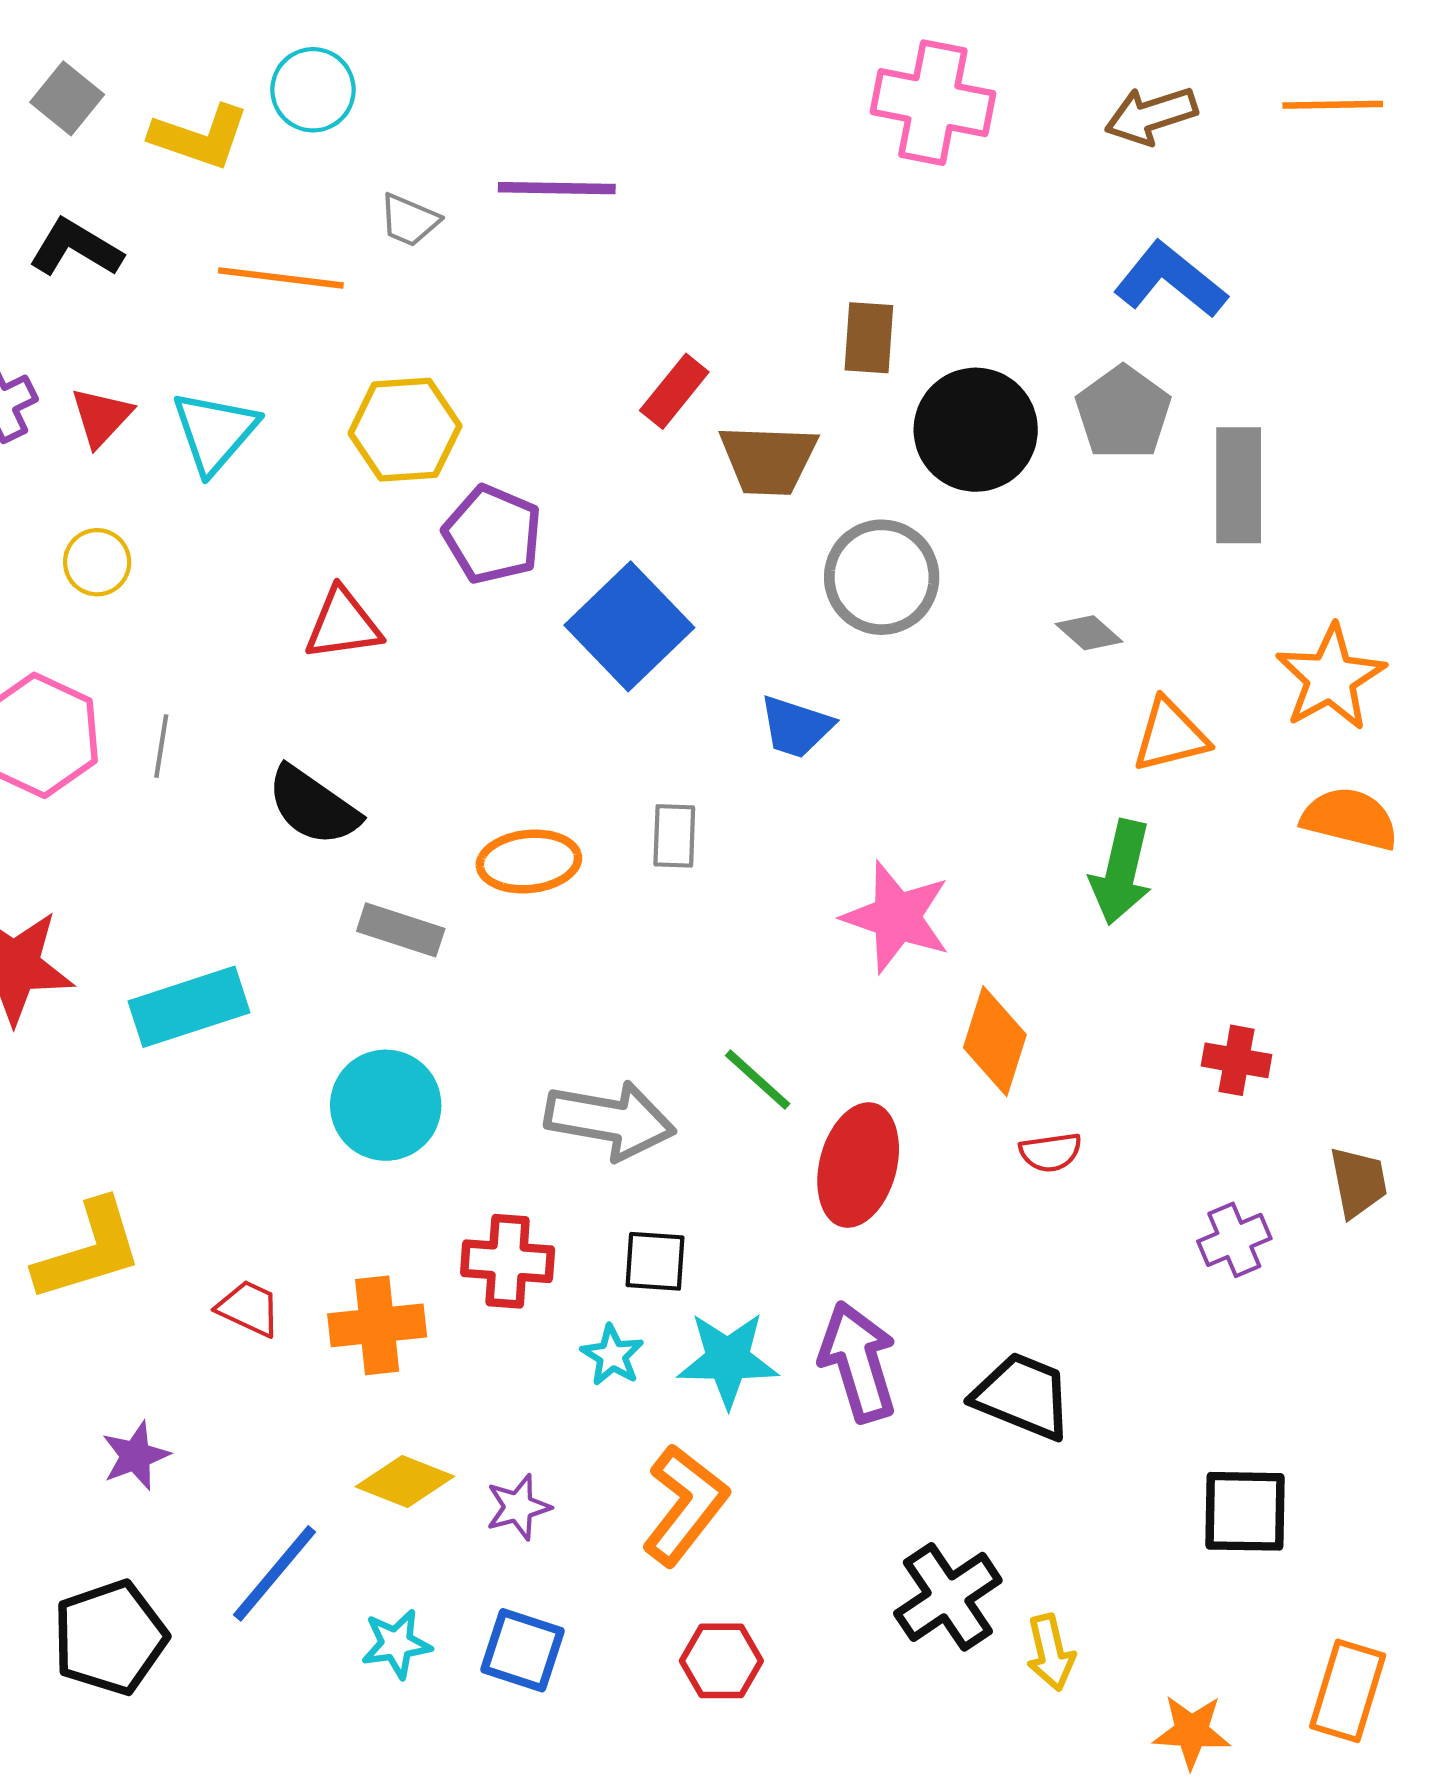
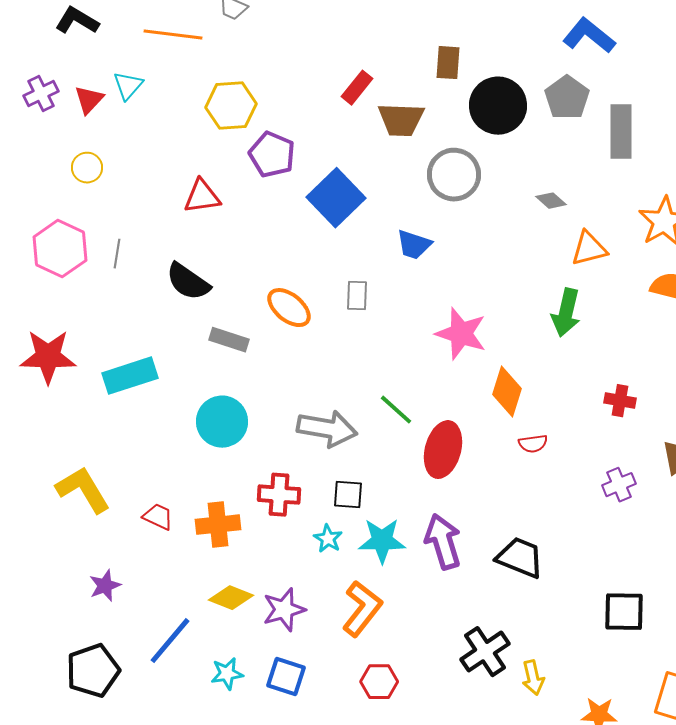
cyan triangle: (215, 432) -> (128, 86), moved, size x0.7
orange ellipse: (529, 861) -> (289, 308), turned 45
yellow L-shape: (89, 1251) -> (83, 490), turned -104
purple star: (518, 1507) -> (284, 610), size x1.4

